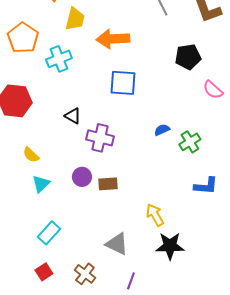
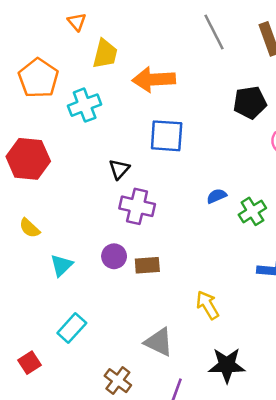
black triangle: (73, 116) -> (119, 169), moved, turned 42
yellow semicircle: (31, 155) -> (29, 228), moved
black star: (170, 246) -> (227, 365), moved
red square: (44, 272) -> (29, 363), moved

